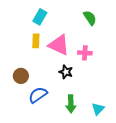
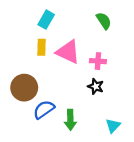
black star: (66, 72) -> (96, 86), moved
brown circle: (21, 76) -> (24, 88), size x1.5
green arrow: (71, 104) -> (70, 120), moved

